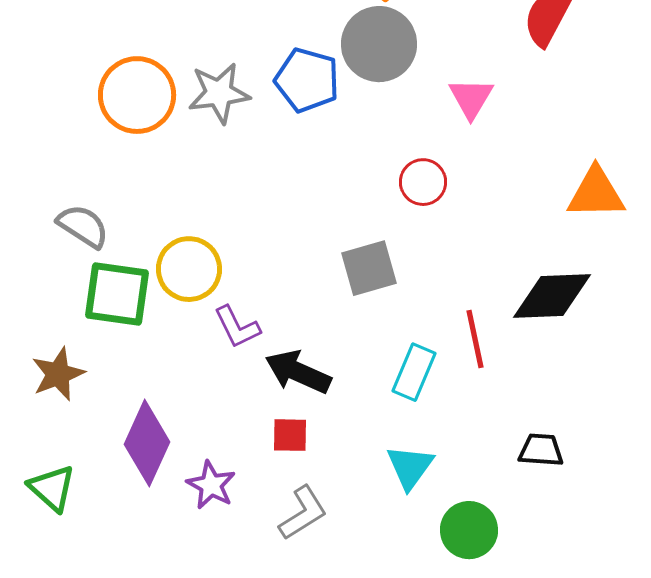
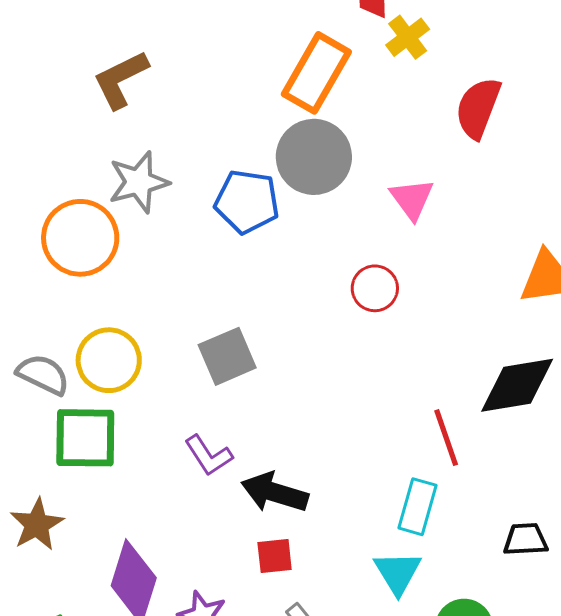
gray star: (219, 93) -> (139, 182), moved
gray square: (369, 268) -> (227, 356), moved
yellow circle: (189, 269) -> (109, 360), moved
cyan rectangle: (414, 372) -> (418, 507), moved

